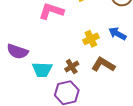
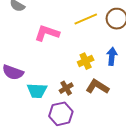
blue arrow: (117, 34) -> (112, 56), turned 66

